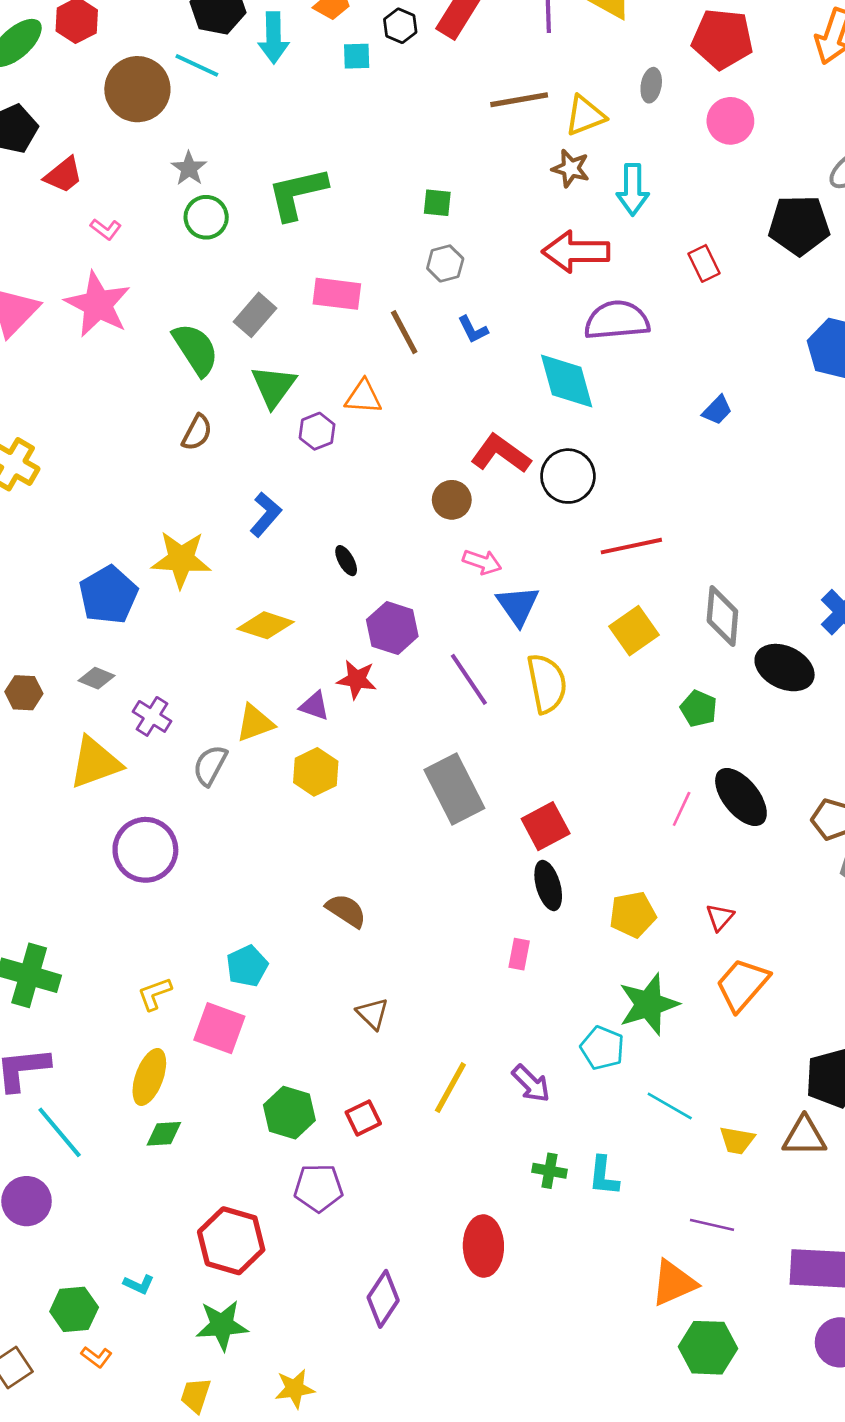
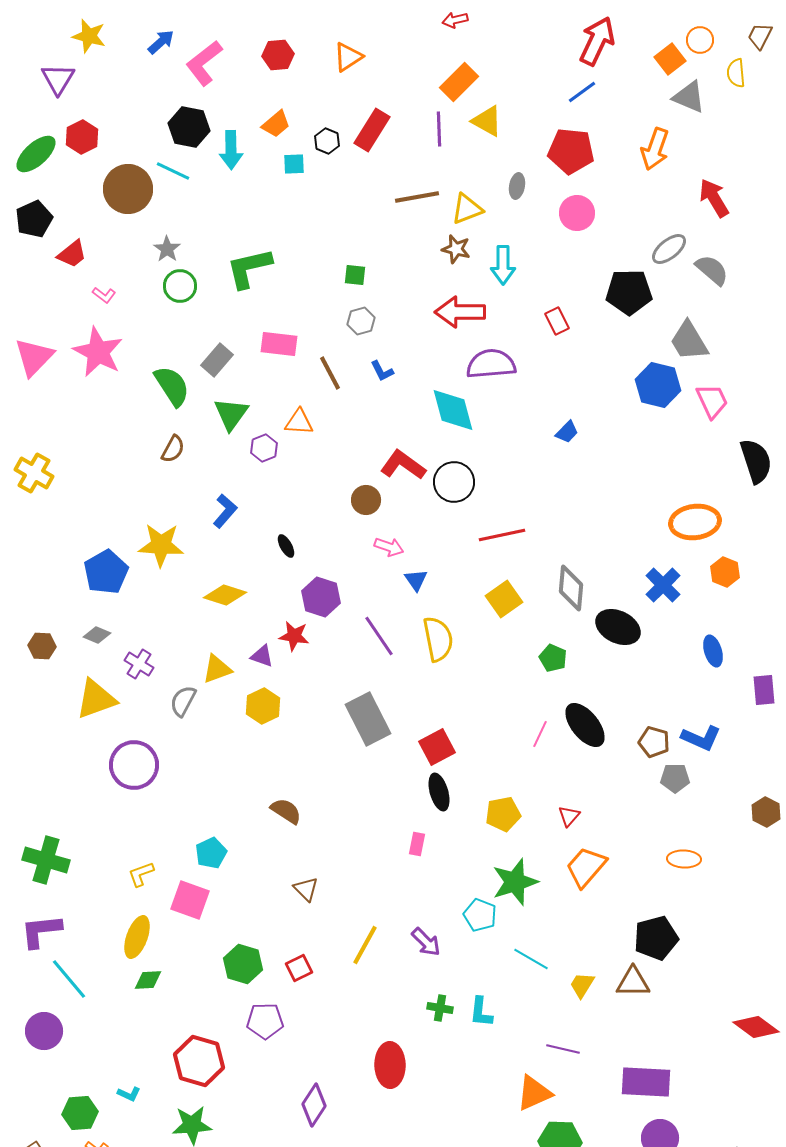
blue triangle: (518, 606) -> (416, 580), size x0.7
yellow trapezoid: (737, 1140) -> (582, 985), turned 112

